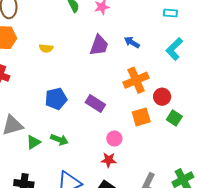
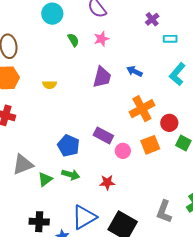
blue pentagon: (56, 99) -> (69, 146), moved, turned -30
pink circle: (114, 138) -> (123, 151), moved
red star: (109, 160) -> (107, 182), moved

